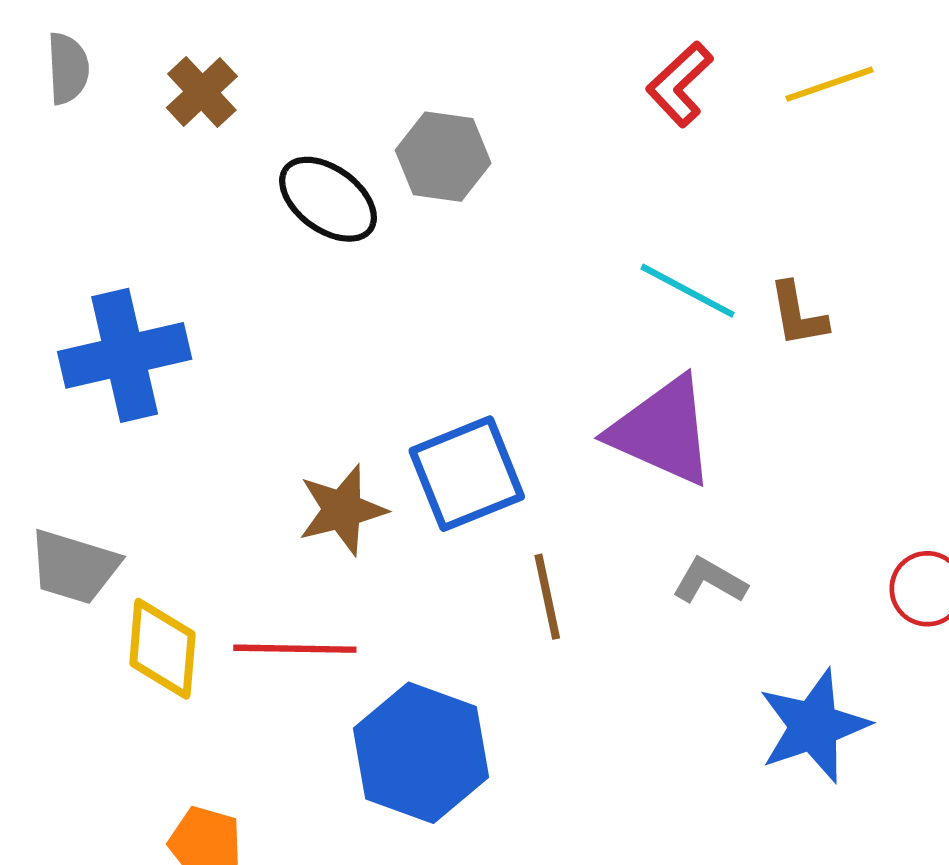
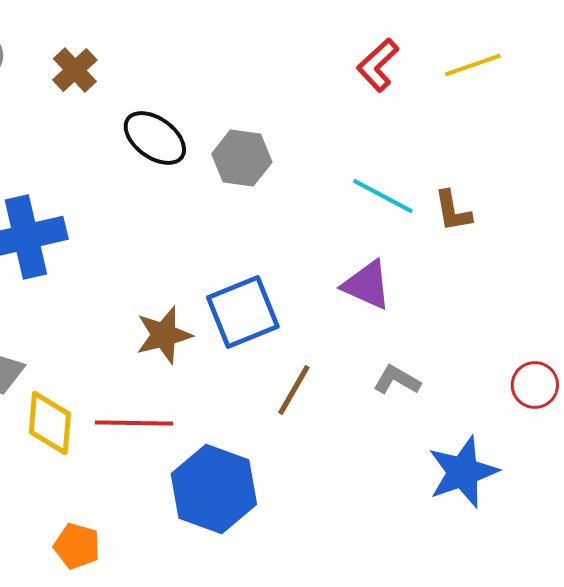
gray hexagon: (443, 157) -> (242, 158), moved
purple triangle: (662, 431) -> (367, 285), size x0.7
brown line: (547, 597) -> (294, 390), turned 42

